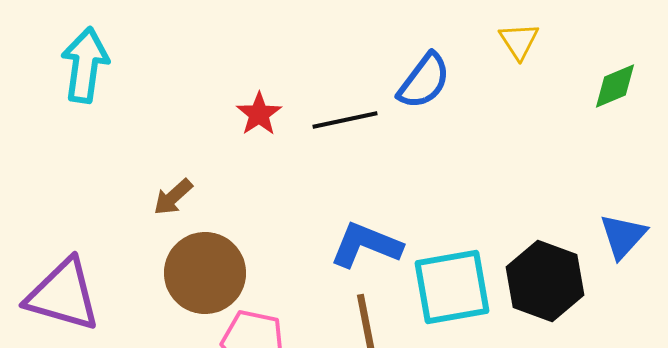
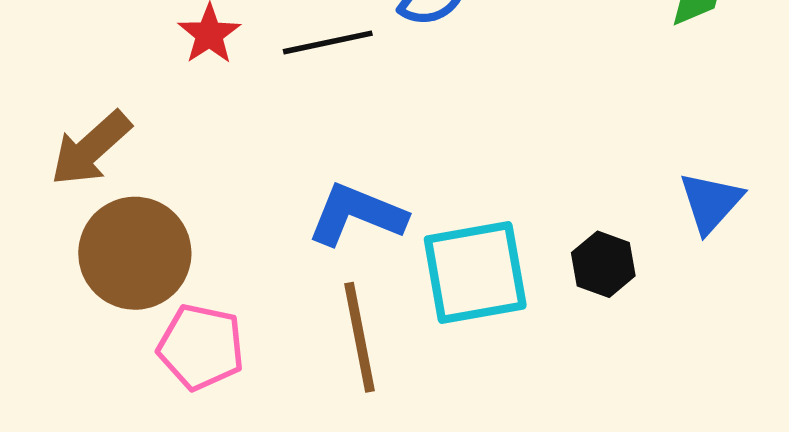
brown arrow: (173, 197) -> (91, 149), size x1.5
black hexagon: (545, 281) -> (603, 264), size x0.6

